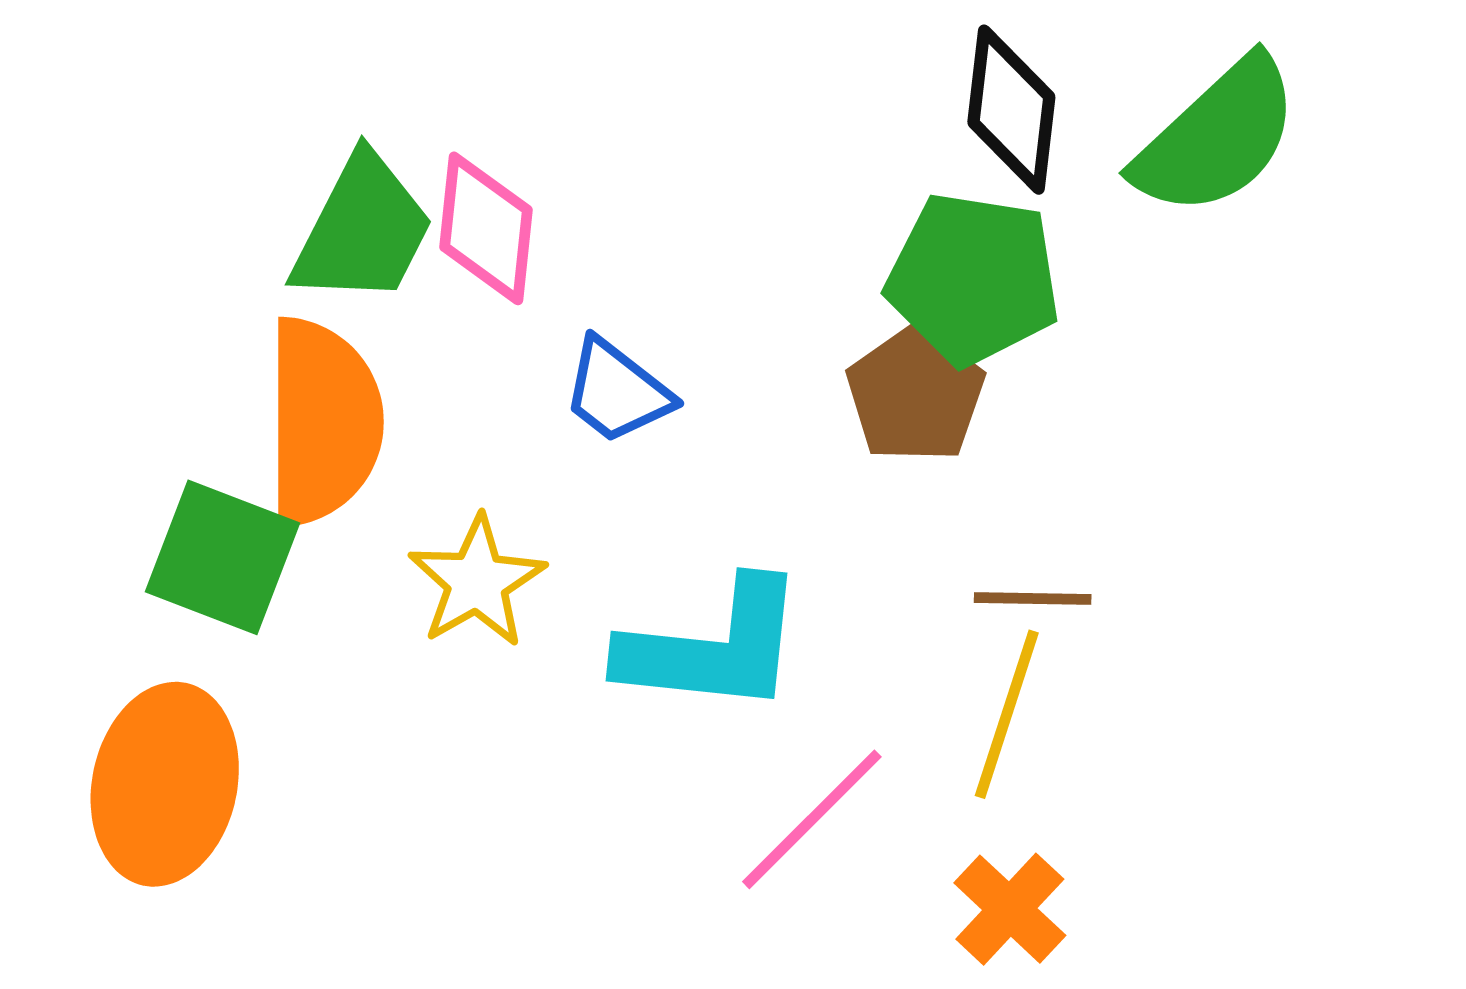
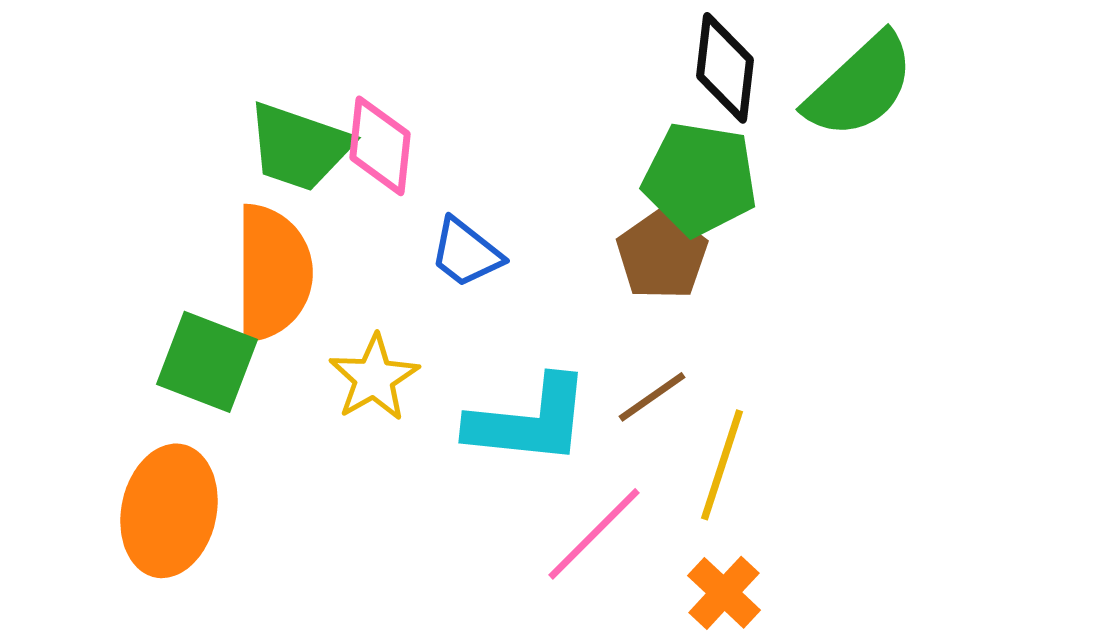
green trapezoid: (363, 230) -> (299, 147), turned 82
brown line: (1033, 598) -> (652, 397), moved, turned -36

